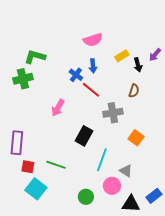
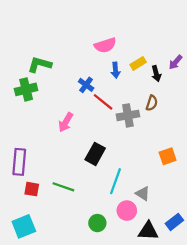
blue arrow: (93, 66) -> (115, 70), moved
gray cross: (113, 113) -> (128, 115), moved
orange square: (136, 138) -> (168, 156), moved, turned 35
cyan square: (36, 189) -> (24, 226), moved, turned 30

